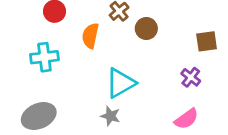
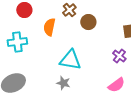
cyan triangle: (120, 83) -> (70, 60), turned 40

